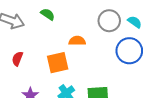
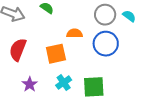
blue circle: (129, 51) -> (106, 44), moved
red semicircle: (17, 59) -> (18, 50), size x1.6

